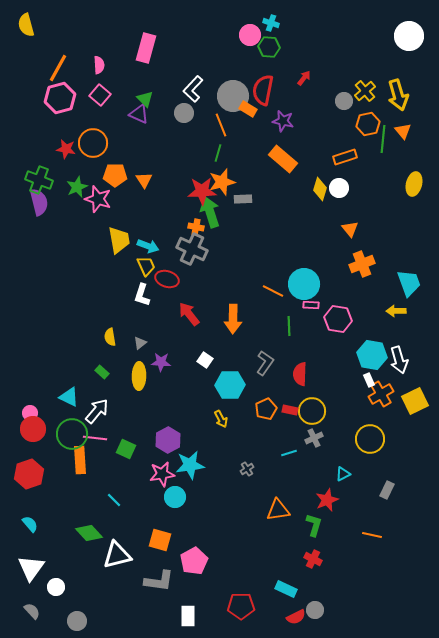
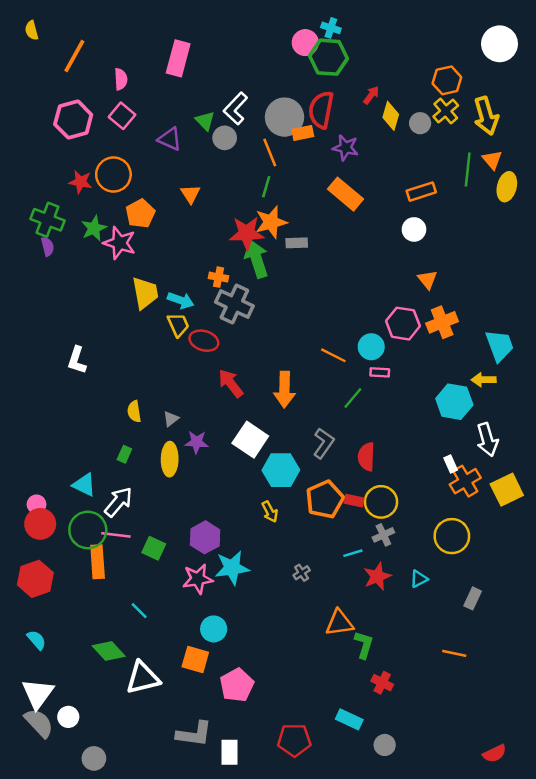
yellow semicircle: (26, 25) -> (32, 30), size x0.7
green hexagon: (269, 47) -> (328, 57), size x1.4
orange line: (58, 68) -> (74, 56), moved
green triangle: (145, 99) -> (205, 121), moved
orange rectangle: (248, 109) -> (303, 133), turned -42
orange hexagon: (368, 124) -> (447, 80), moved
orange pentagon: (115, 175) -> (140, 214), turned -30
orange triangle: (144, 180) -> (190, 194), moved
yellow ellipse: (414, 184) -> (507, 187), moved
yellow diamond: (320, 189) -> (391, 116), moved
purple semicircle: (39, 202) -> (48, 247), size x0.6
orange cross: (196, 227) -> (219, 277), moved
cyan circle: (304, 284) -> (371, 347), size x0.7
white L-shape: (142, 295) -> (77, 360), moved
pink hexagon: (338, 319) -> (403, 324), moved
green line: (289, 326) -> (353, 398), turned 42
cyan hexagon: (372, 355) -> (454, 402), moved
white square: (205, 360) -> (250, 440), size x1.8
green rectangle: (102, 372) -> (124, 454), turned 72
orange pentagon: (266, 409) -> (325, 499), size x1.4
cyan circle: (175, 497) -> (214, 629), moved
red star: (327, 500) -> (377, 576), moved
green L-shape: (314, 525) -> (364, 645), moved
gray L-shape: (159, 581) -> (194, 734), moved
gray semicircle: (32, 611) -> (39, 723), moved, size x1.5
red semicircle: (296, 617) -> (495, 754), moved

